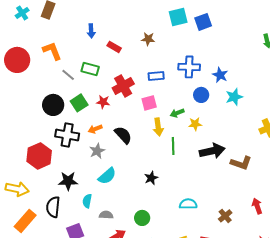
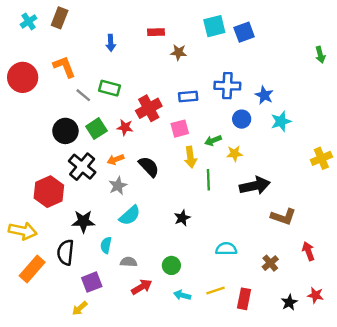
red rectangle: (114, 47) -> (156, 32), moved, turned -32
black cross: (67, 135) -> (82, 167), turned 30
brown L-shape: (241, 163) -> (283, 217), moved

